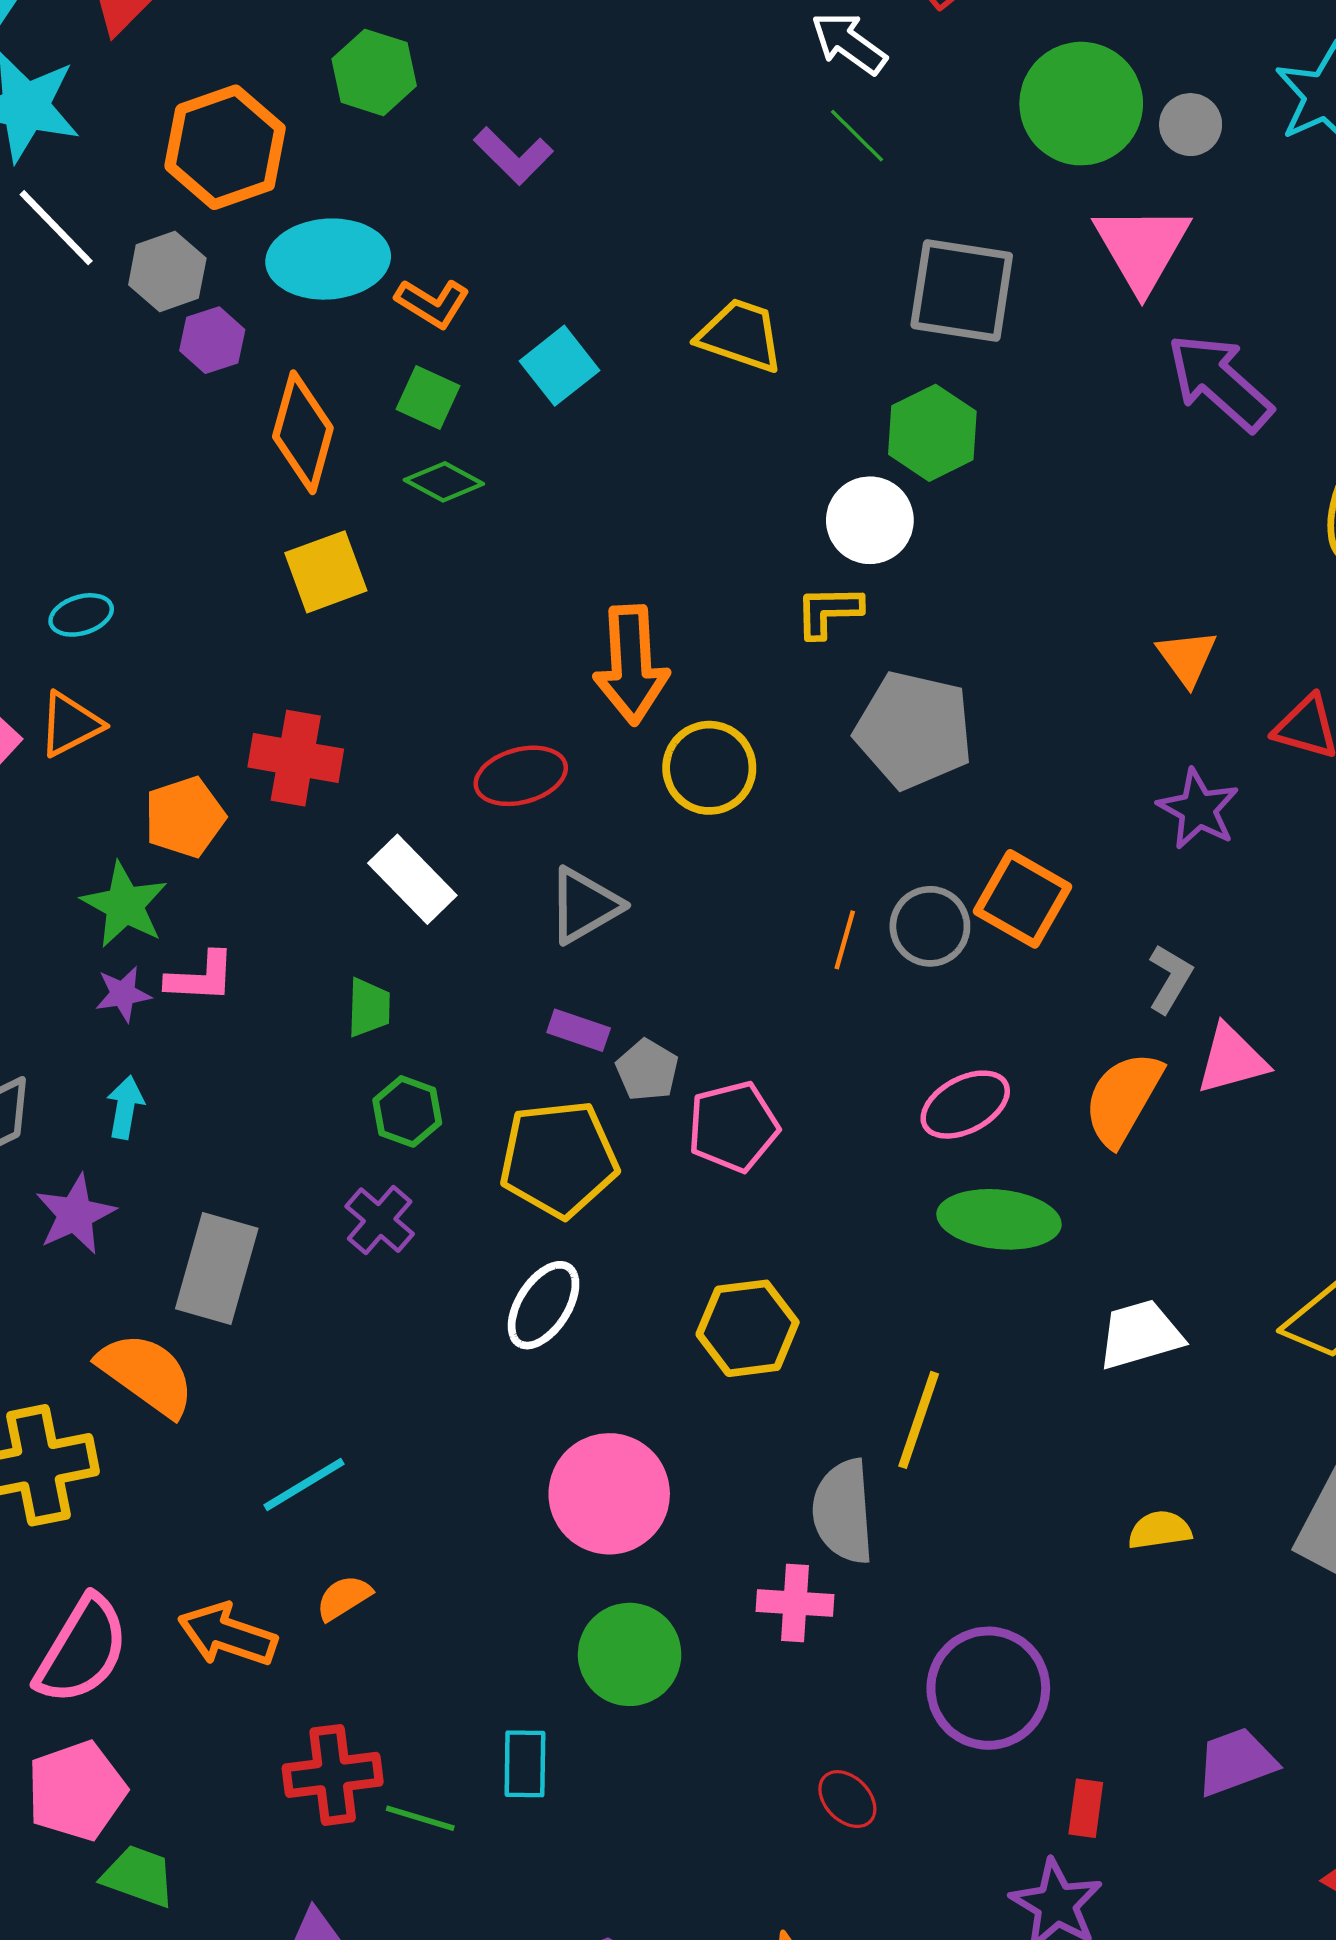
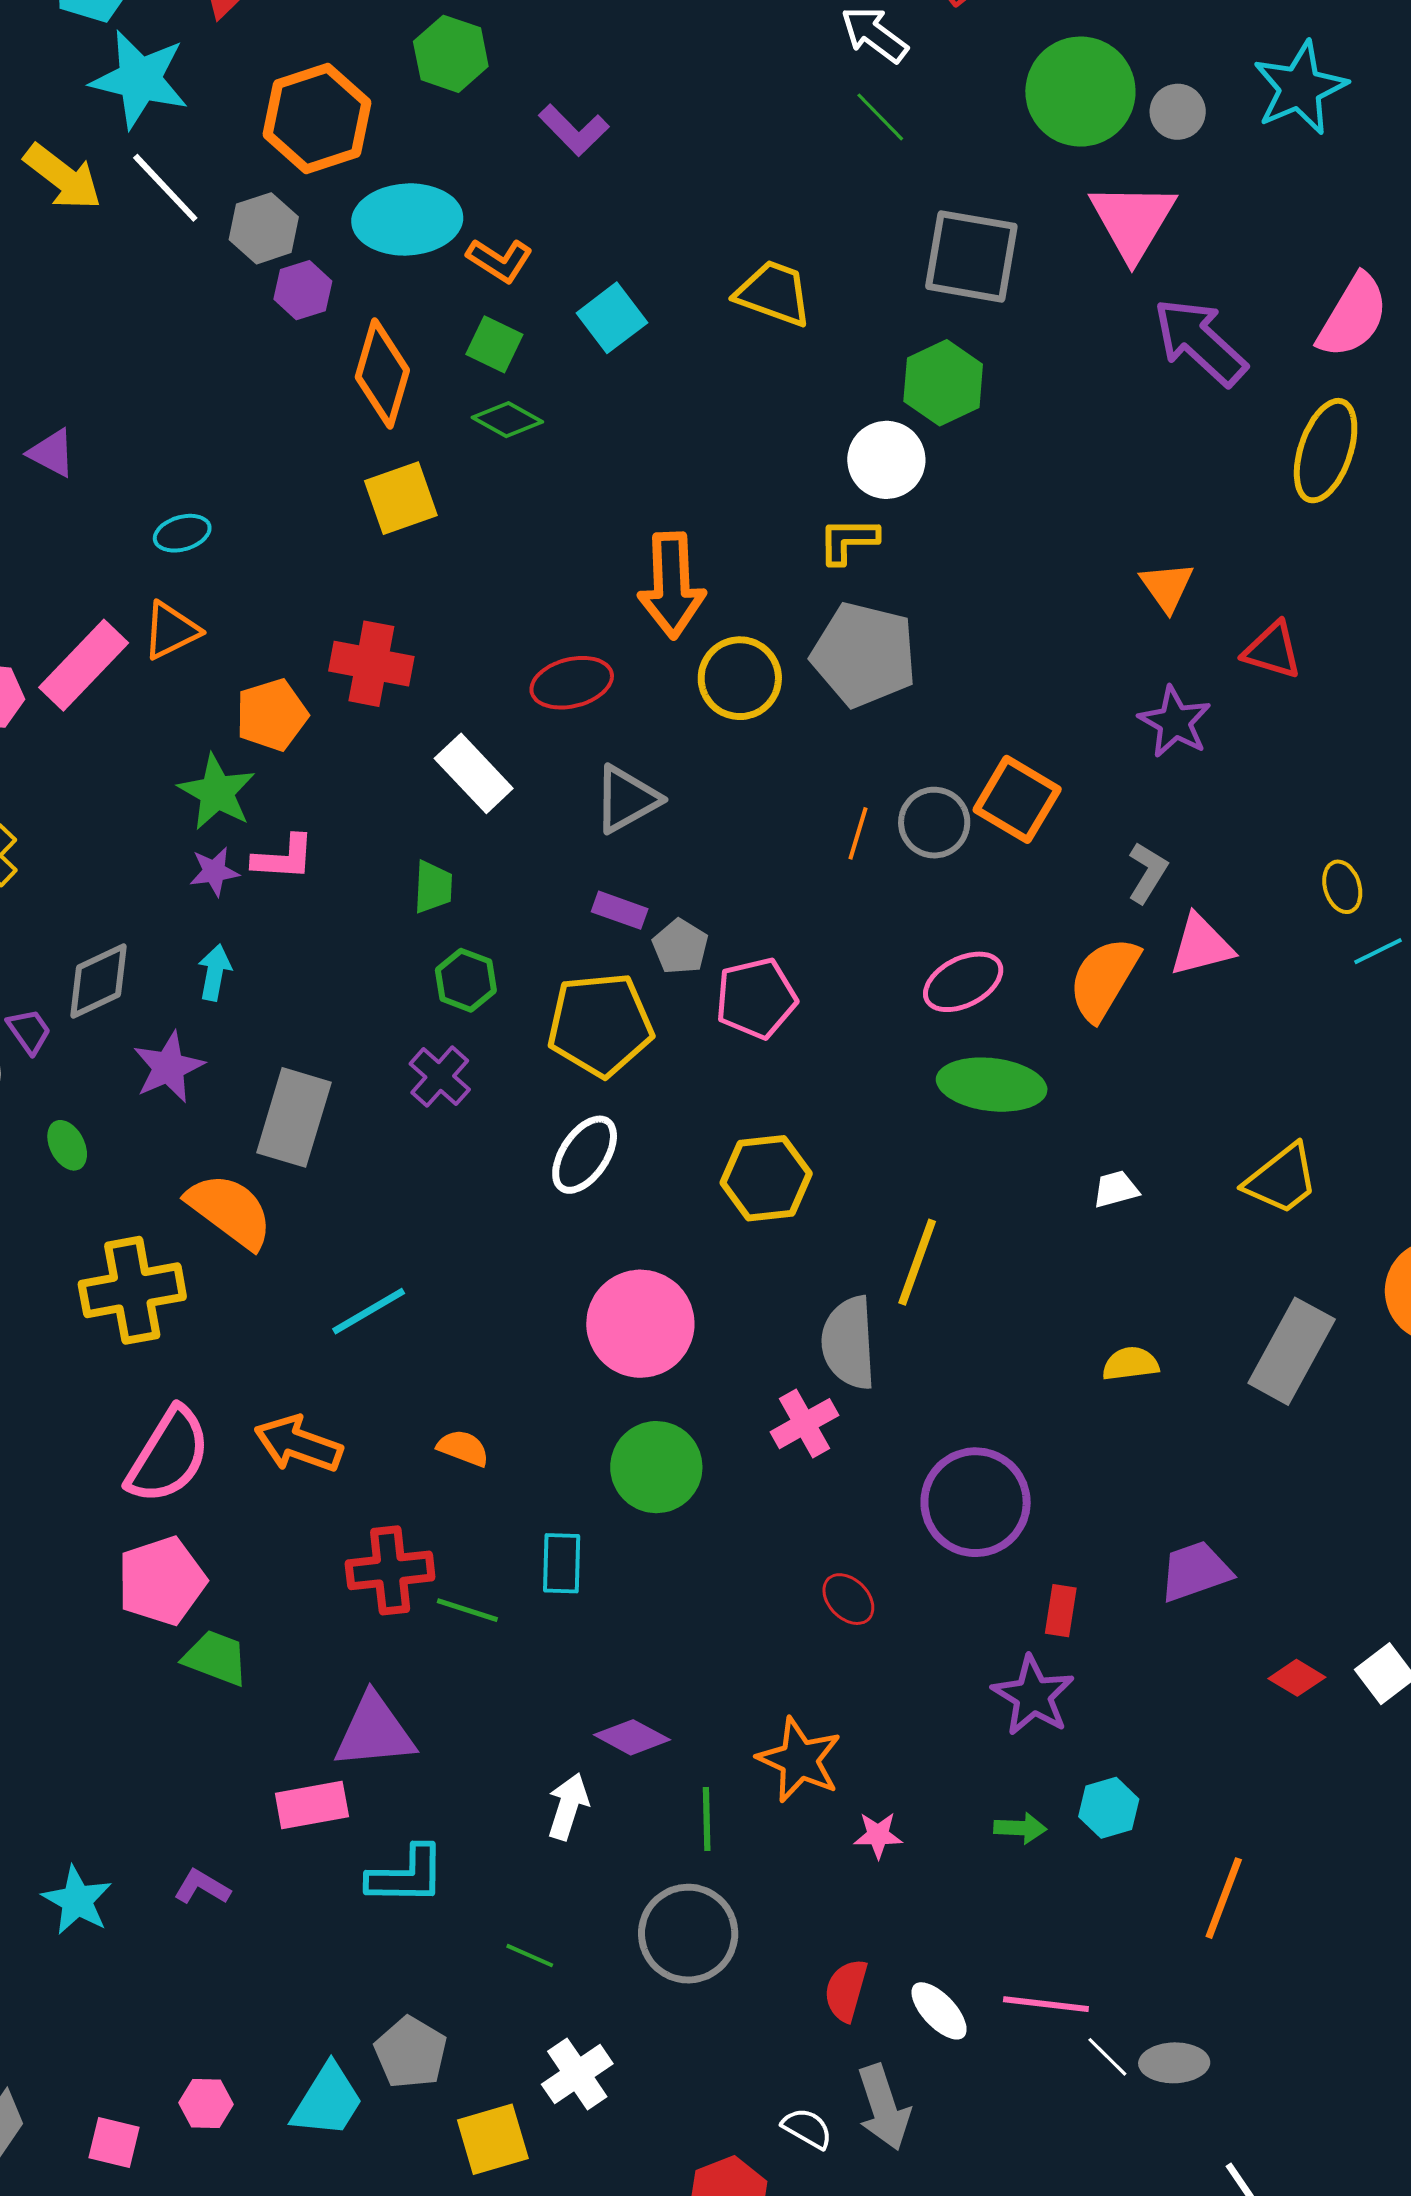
gray pentagon: (914, 730) -> (864, 655), moved
white trapezoid: (1140, 1334) -> (1116, 1189), size x0.6
orange semicircle: (344, 1598) -> (463, 1448), moved, turned 52
pink cross: (795, 1603) -> (805, 1424), turned -34

